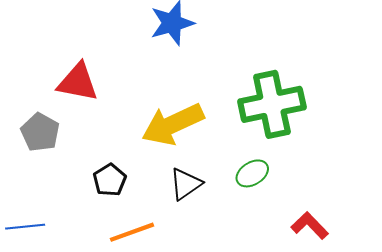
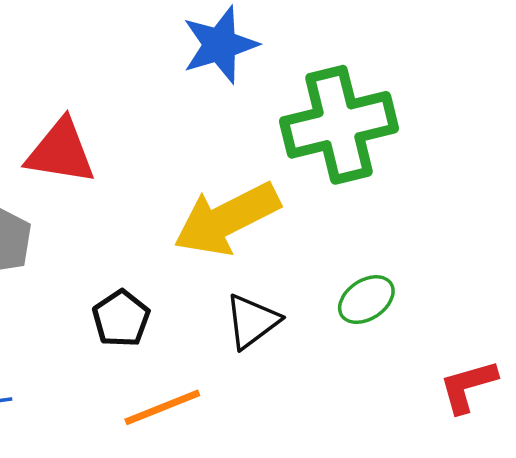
green cross: (272, 104) -> (339, 125), moved
red L-shape: (310, 226) -> (468, 386), turned -60

